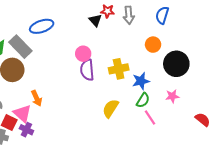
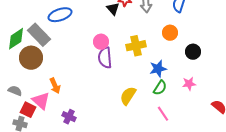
black circle: (176, 64) -> (193, 52), size x0.6
yellow cross: (119, 69) -> (136, 46), moved
pink line: (150, 117) -> (163, 114), moved
purple cross: (26, 130) -> (69, 117), moved

